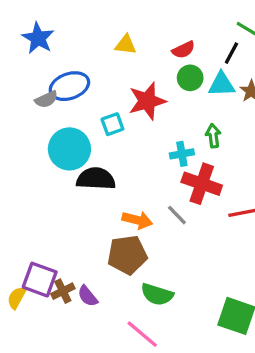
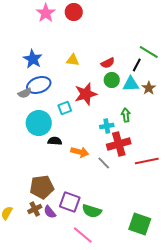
blue star: (38, 38) -> (33, 59), moved
black semicircle: (96, 179) -> (55, 141), size x0.6
red cross: (202, 184) -> (119, 144), turned -35
orange arrow: (137, 220) -> (80, 152), moved
brown pentagon: (127, 255) -> (42, 187), moved
purple square: (40, 280) -> (70, 202), moved

